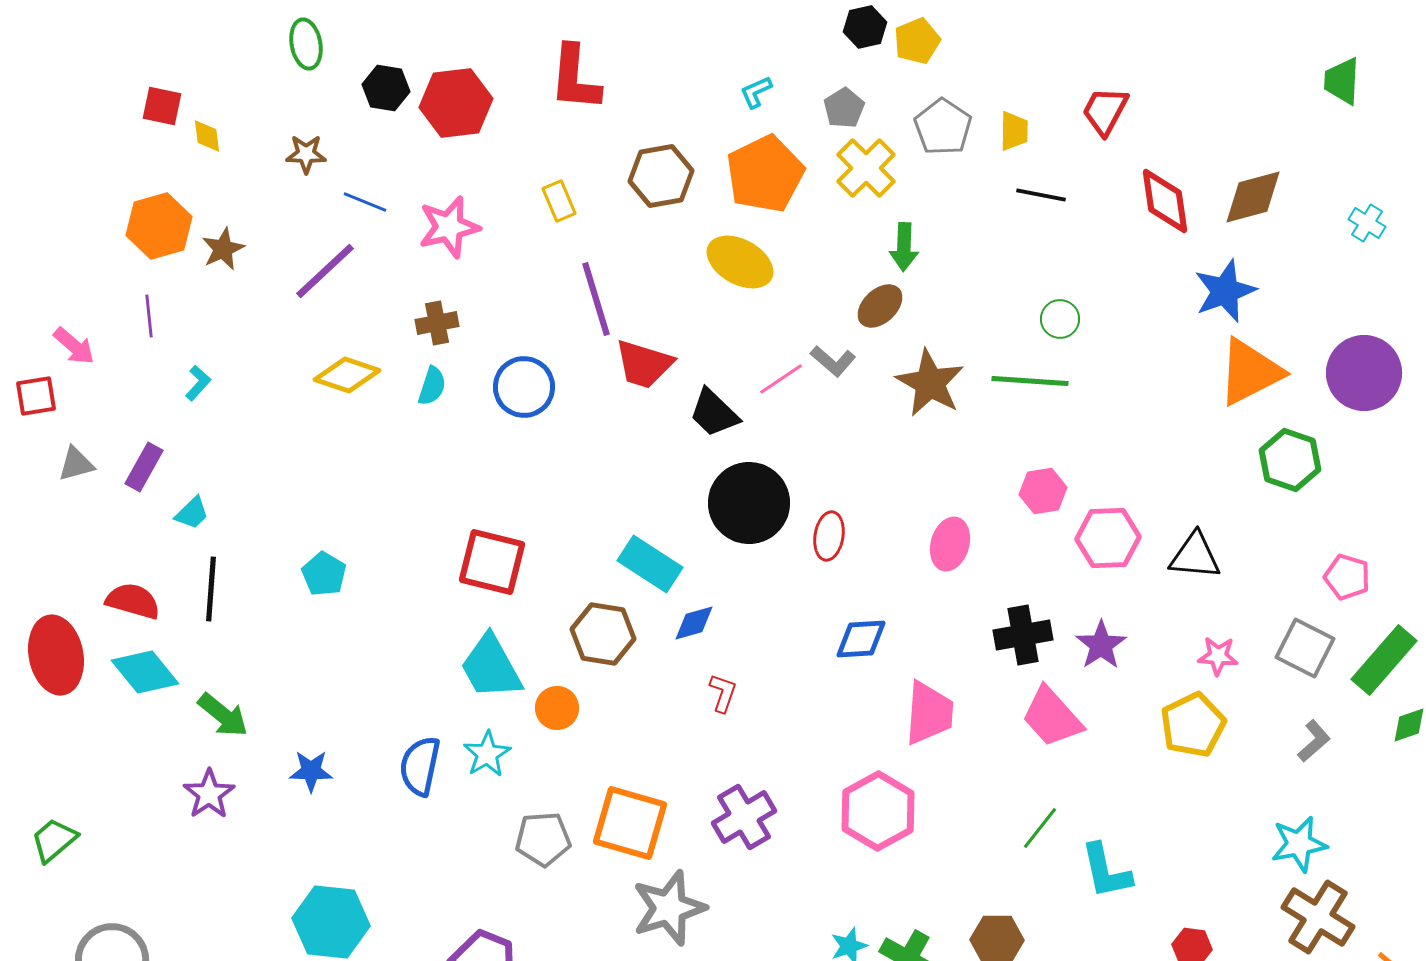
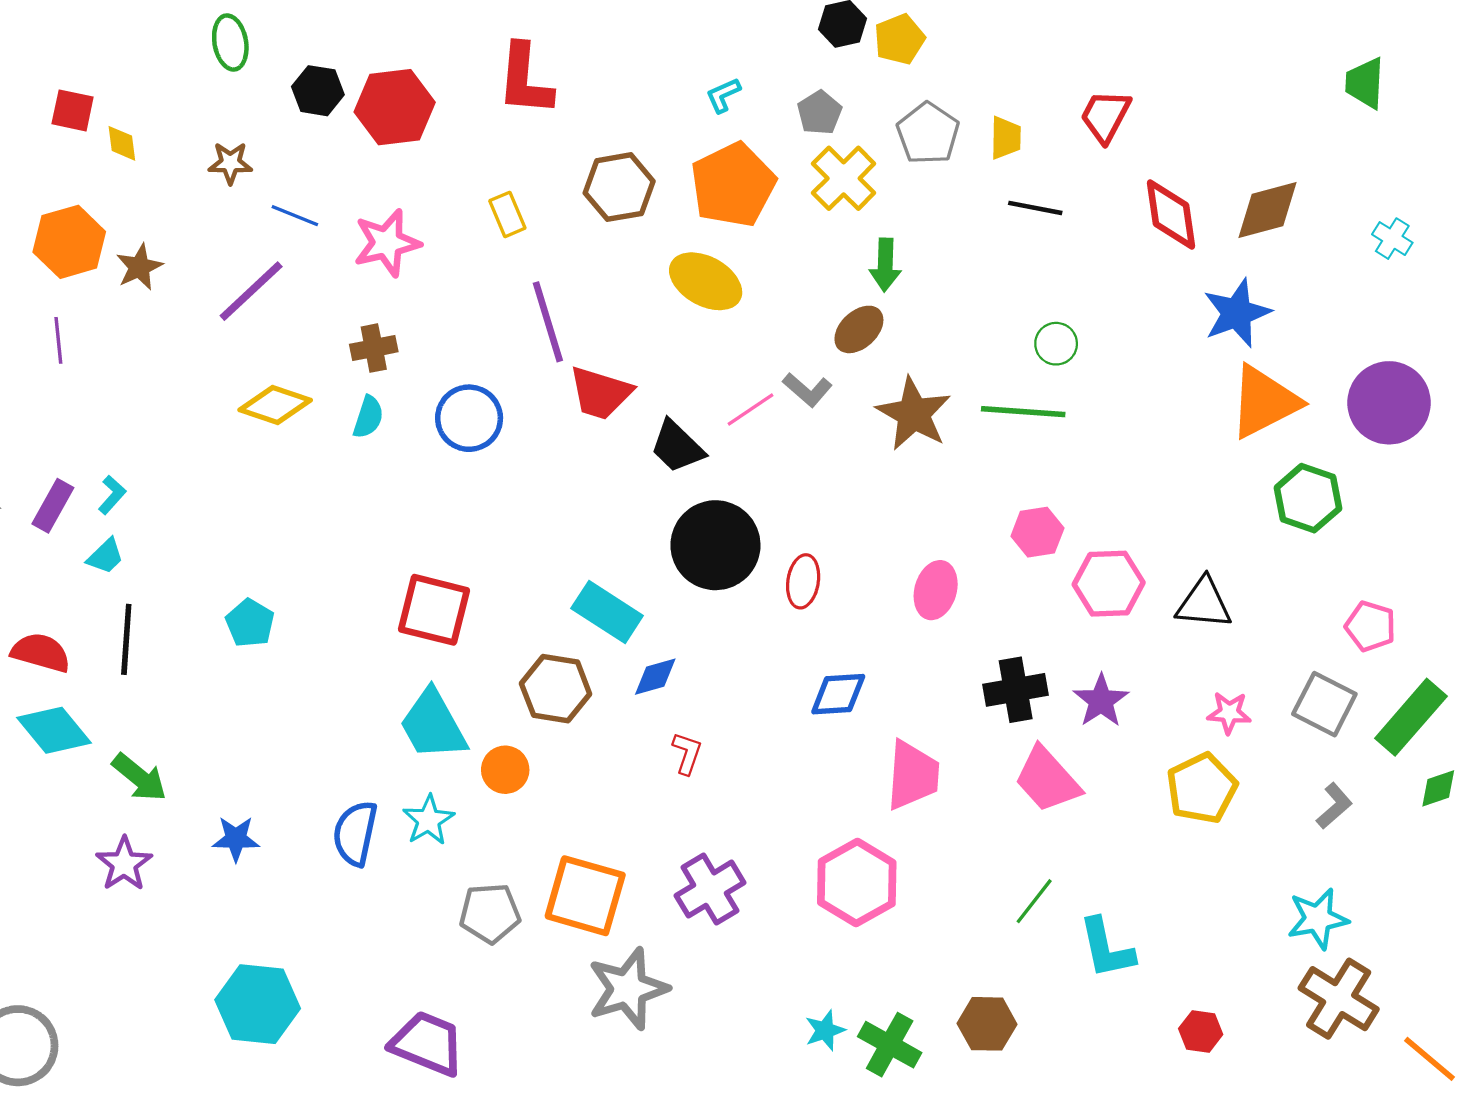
cyan L-shape: (198, 383) -> (112, 495), moved

